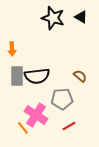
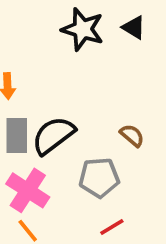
black semicircle: (37, 76) -> (53, 135), turned 150
pink cross: (36, 115) -> (28, 190), moved

